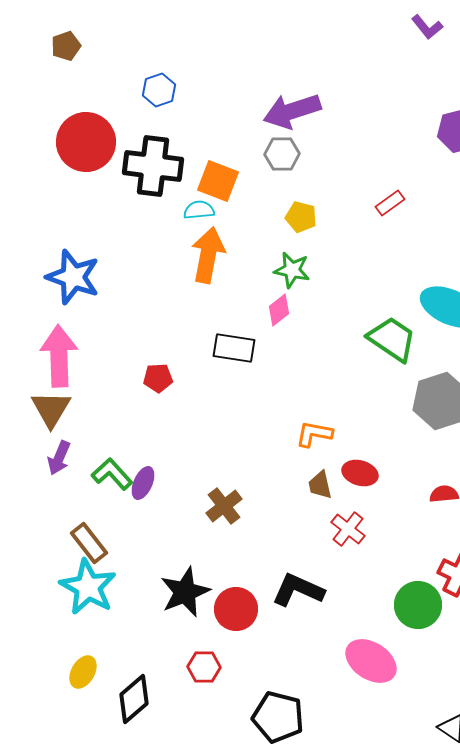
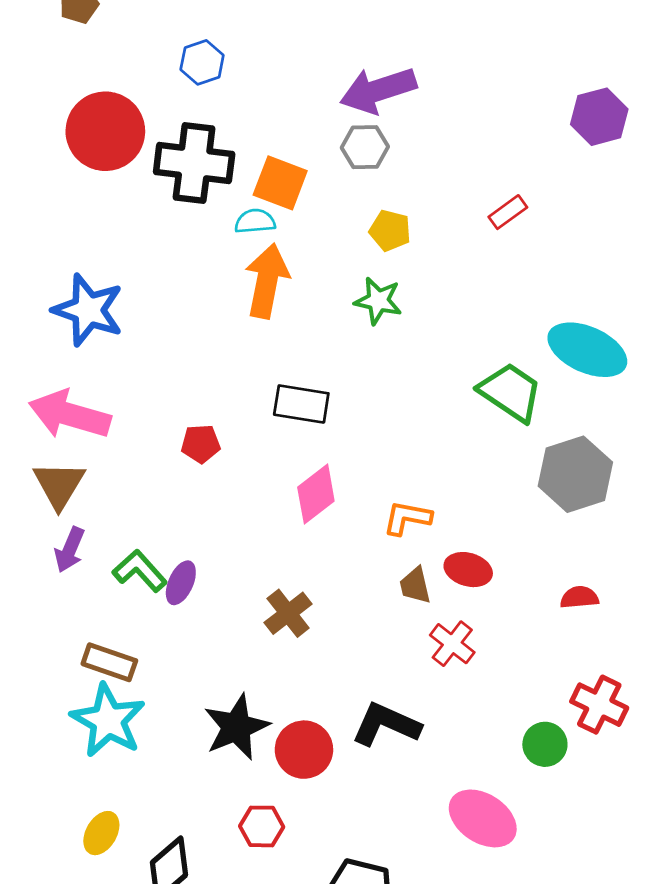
pink diamond: (279, 310) -> (316, 494), moved, size x1.4
pink arrow: (59, 356) -> (70, 415), turned -72
brown rectangle: (89, 543) -> (109, 662), turned -33
green circle: (418, 605) -> (545, 744), size x0.7

